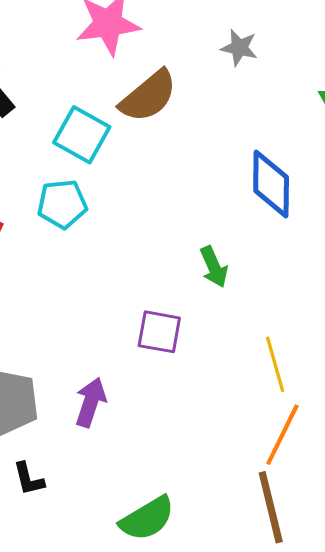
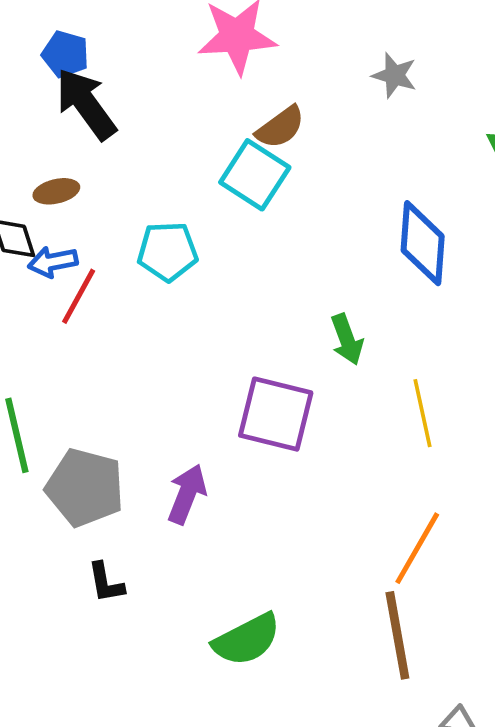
brown semicircle: (148, 96) -> (280, 127), size x0.7
cyan square: (82, 135) -> (255, 175), moved
purple square: (159, 332) -> (276, 414), size x1.4
yellow line: (275, 364) -> (422, 413), moved

